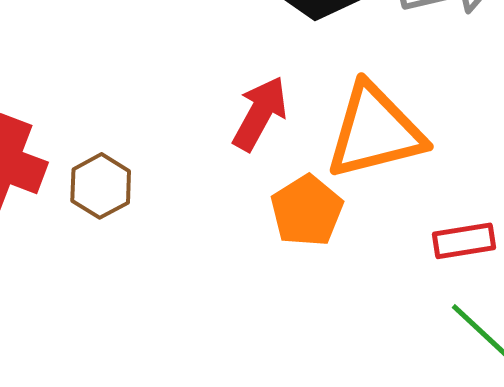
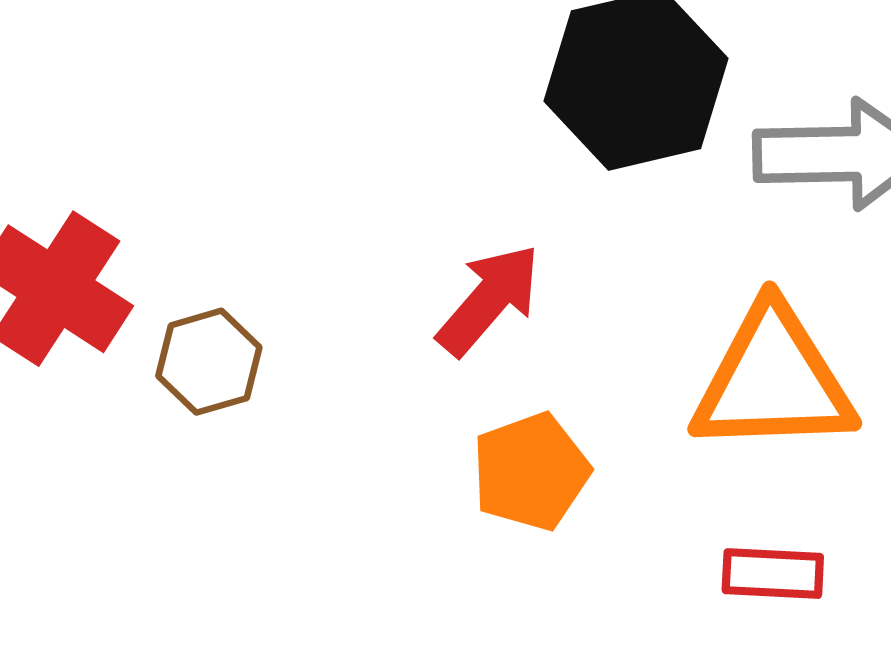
orange triangle: (375, 131) -> (773, 380), moved

